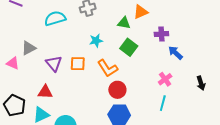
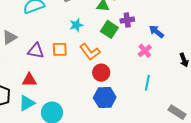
purple cross: (161, 34) -> (127, 20), moved
purple triangle: (54, 63) -> (36, 51), turned -36
pink cross: (165, 79) -> (145, 51), moved

